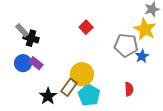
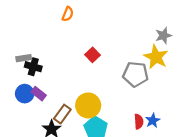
gray rectangle: (22, 30) -> (24, 58), turned -56
blue star: (142, 56) -> (153, 121), moved
brown rectangle: (69, 87) -> (62, 114), moved

